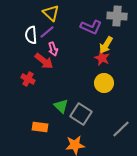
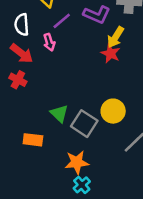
purple line: (47, 32) -> (62, 21), moved
red arrow: (44, 61) -> (22, 53), moved
yellow circle: (104, 83) -> (113, 111), moved

